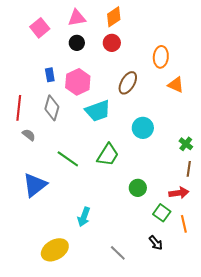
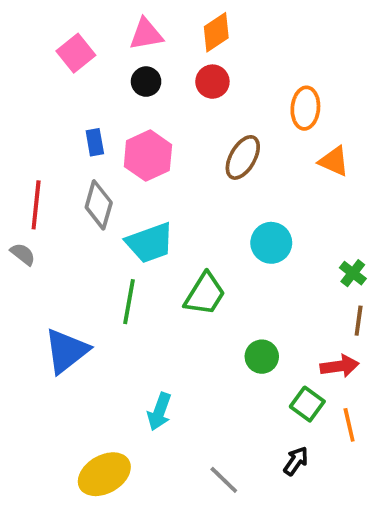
cyan trapezoid: (98, 111) -> (150, 243), moved
gray semicircle: (29, 135) -> (23, 254), moved
green line: (68, 159) -> (129, 302), turned 65
black arrow: (156, 243) -> (296, 461), turned -105

